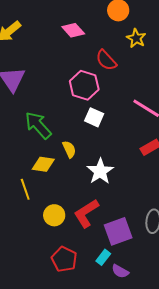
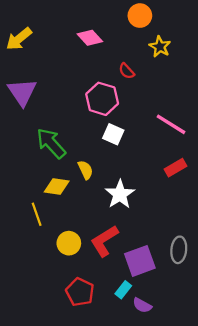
red semicircle: (106, 60) -> (127, 71), size x0.7

